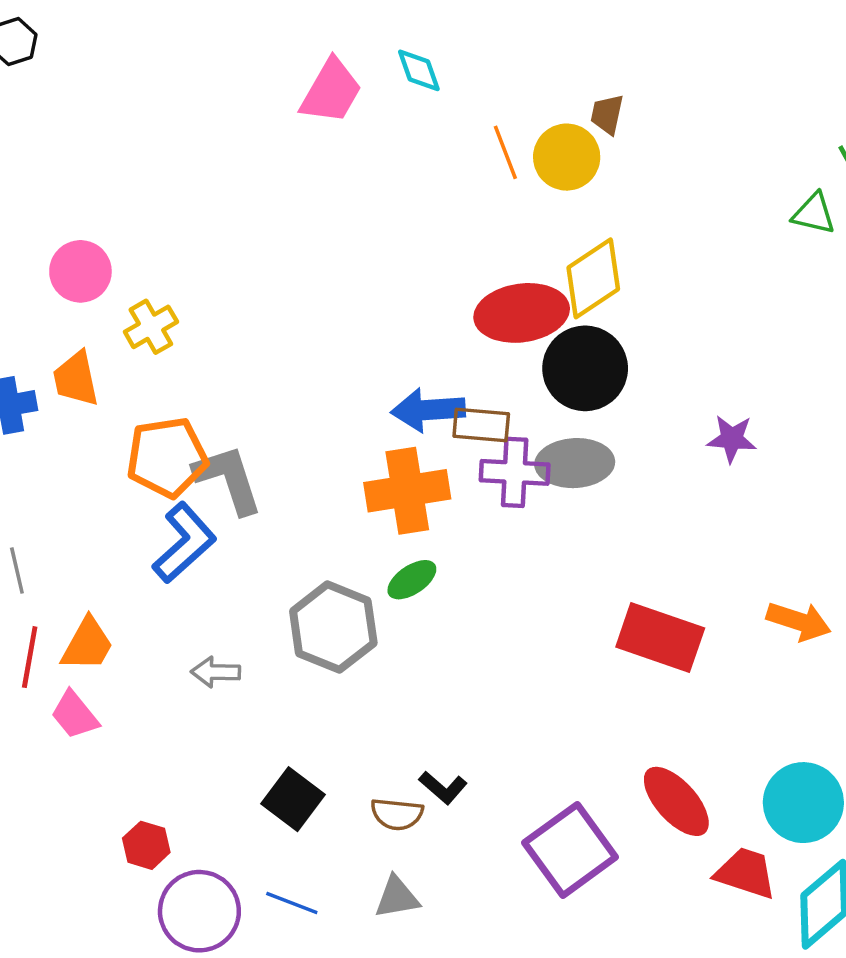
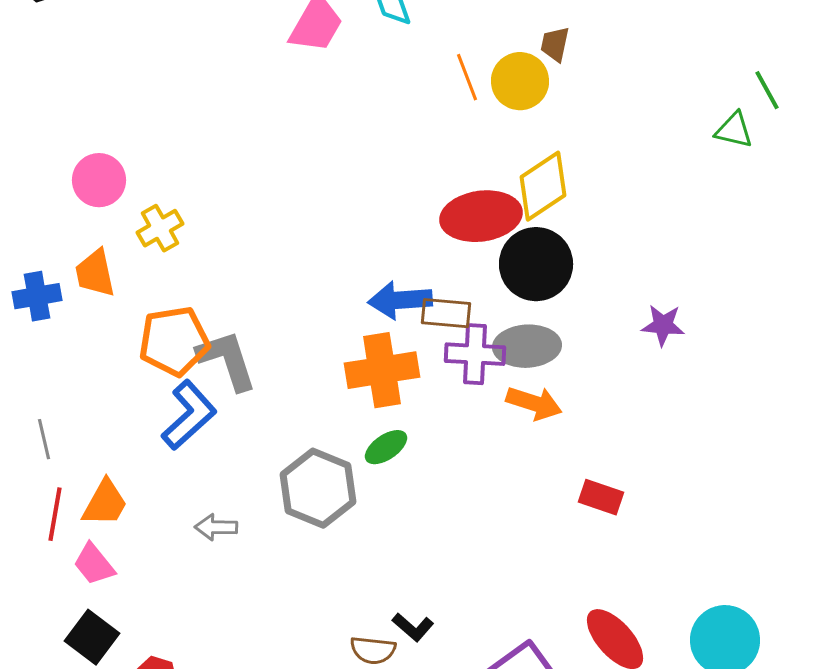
orange arrow: (799, 621) -> (534, 403), moved
red rectangle: (660, 637) -> (601, 497), size x0.6
black square: (293, 799) -> (92, 637), moved

